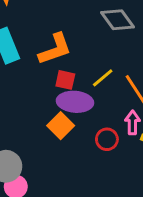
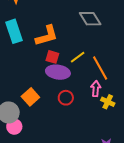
orange square: (61, 126) -> (30, 97), moved
red circle: (107, 139) -> (66, 98), moved

